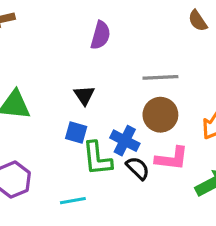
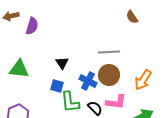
purple semicircle: (100, 35) -> (32, 26), moved
blue cross: (125, 141) -> (88, 81), moved

